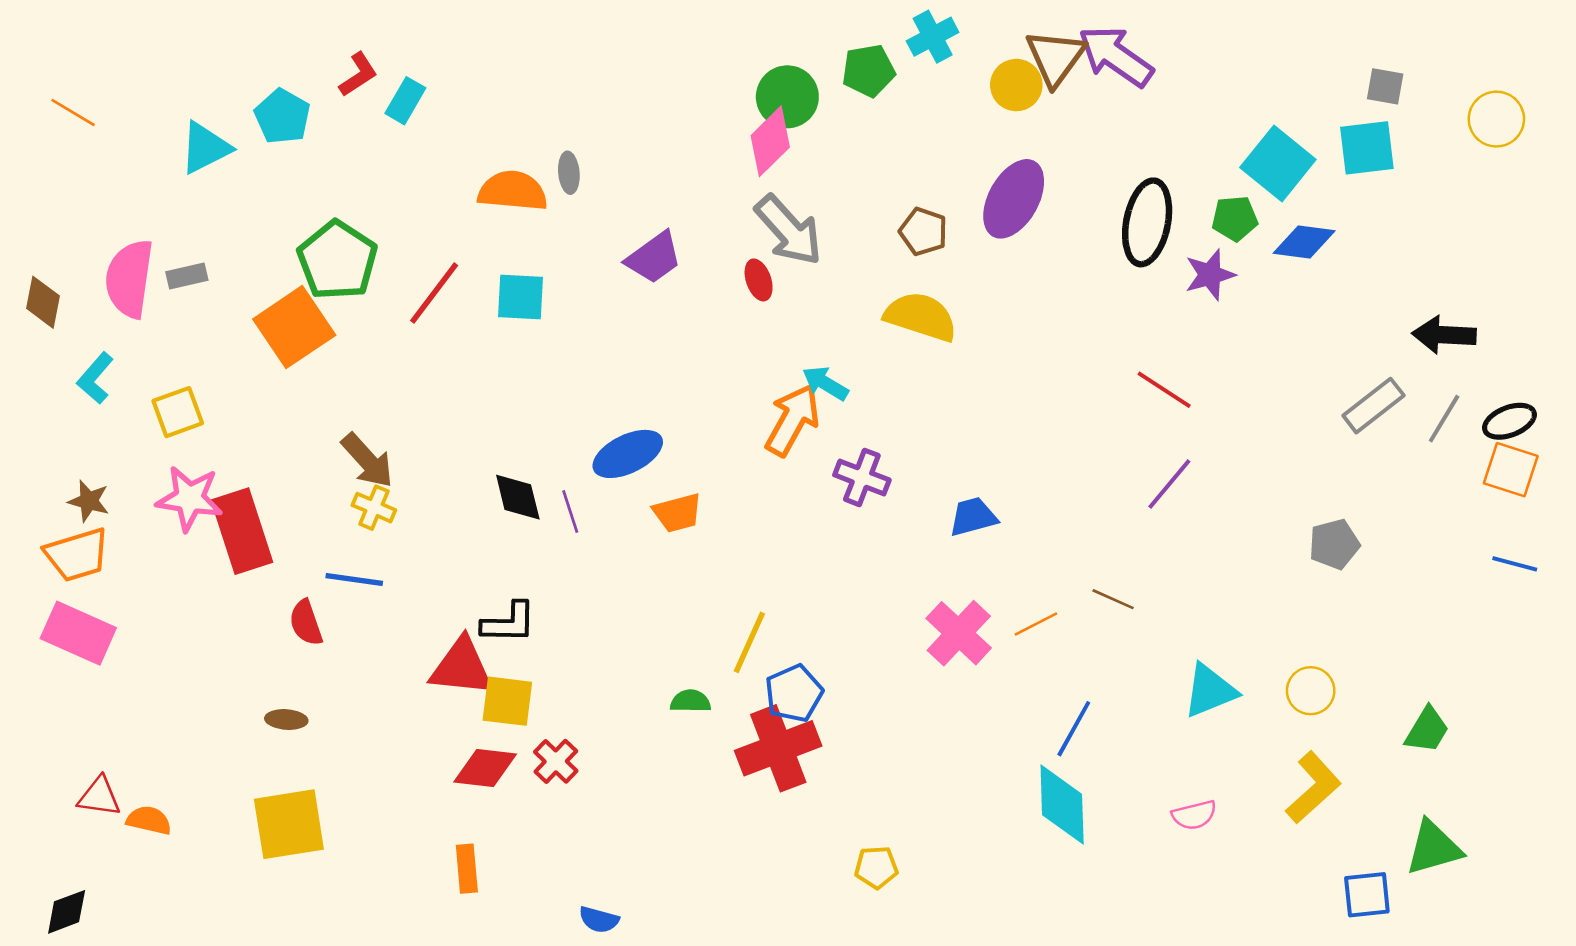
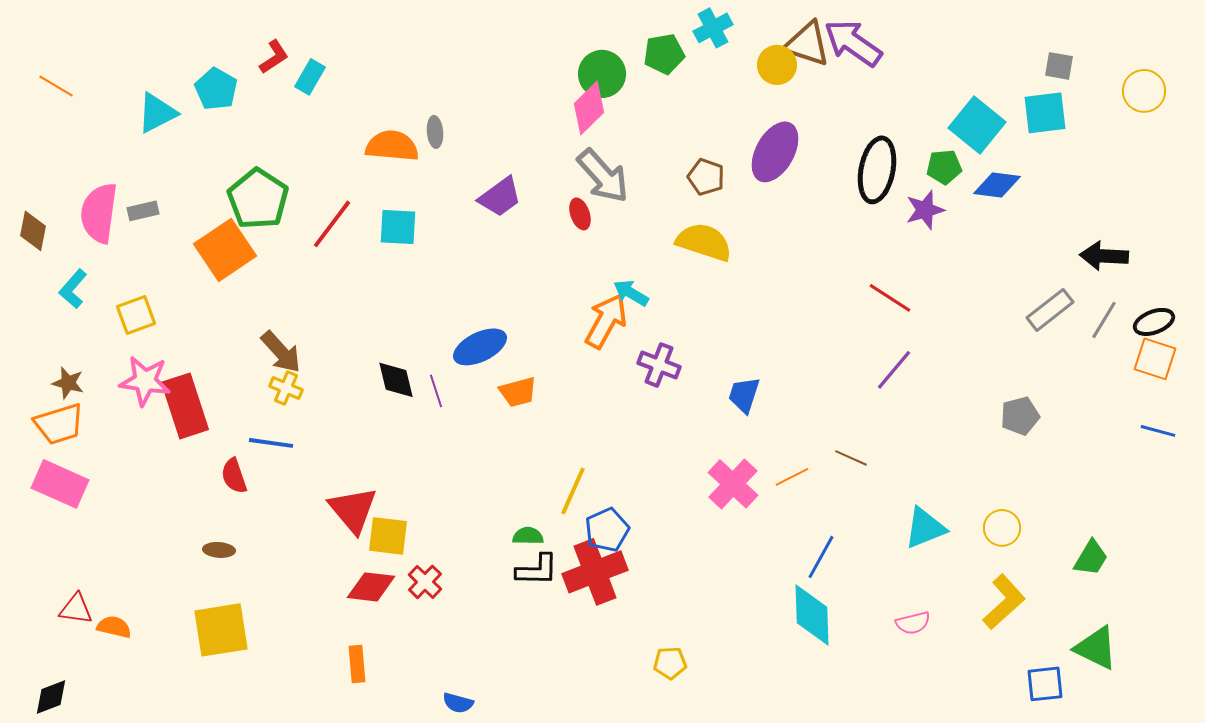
brown triangle: (1056, 58) -> (807, 44), turned -48
blue trapezoid: (973, 517) -> (744, 395), turned -57
black L-shape: (509, 623) -> (537, 570), moved
red triangle: (462, 667) -> (353, 510), turned 44
green triangle: (1434, 848) -> (1096, 648), turned 42

